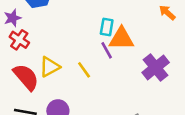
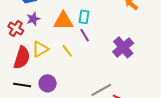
purple star: (13, 18) -> (33, 19), moved
orange triangle: (122, 39) -> (63, 21), moved
red semicircle: (26, 77) -> (22, 58), turned 60

